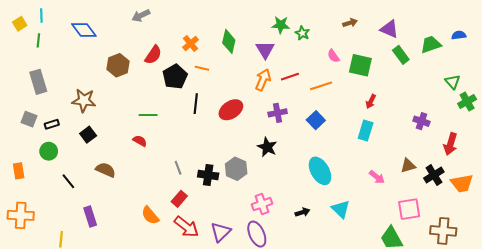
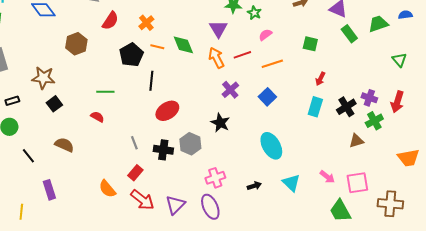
green diamond: (229, 41) -> (183, 45), moved, turned -35
red semicircle: (153, 55) -> (110, 21), moved
pink semicircle: (333, 56) -> (265, 35), moved, turned 88
green square: (360, 65) -> (310, 44), size x0.7
orange arrow: (263, 80) -> (216, 58), turned -50
green cross: (467, 101) -> (374, 121), moved
red ellipse: (231, 110) -> (167, 111), moved
purple cross: (278, 113) -> (230, 90), turned -30
black square: (88, 135) -> (54, 104), moved
red arrow: (450, 144) -> (397, 102), moved
black cross: (434, 175) -> (346, 107), moved
pink arrow: (377, 177) -> (327, 177), moved

